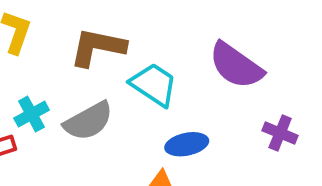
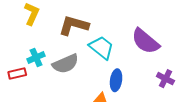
blue ellipse: (187, 144) -> (116, 80), turned -75

